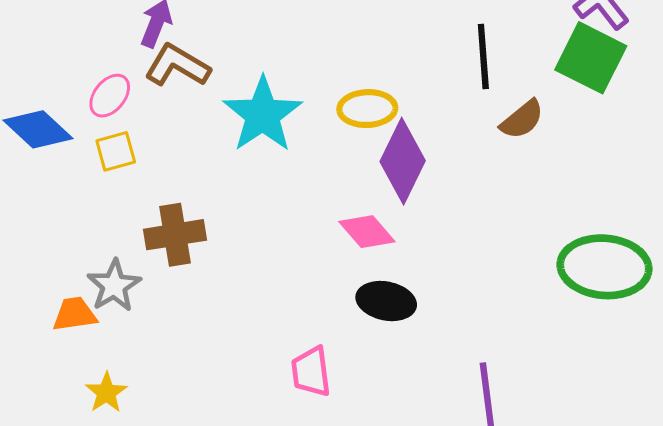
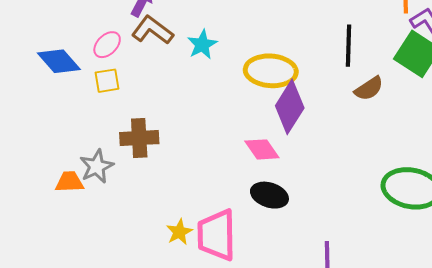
yellow ellipse: (367, 109) -> (271, 71), size x1.4
cyan star: (263, 115) -> (202, 44), moved, size x0.6
pink trapezoid: (311, 372) -> (217, 235), size x1.6
yellow star: (106, 393) -> (179, 232), moved

